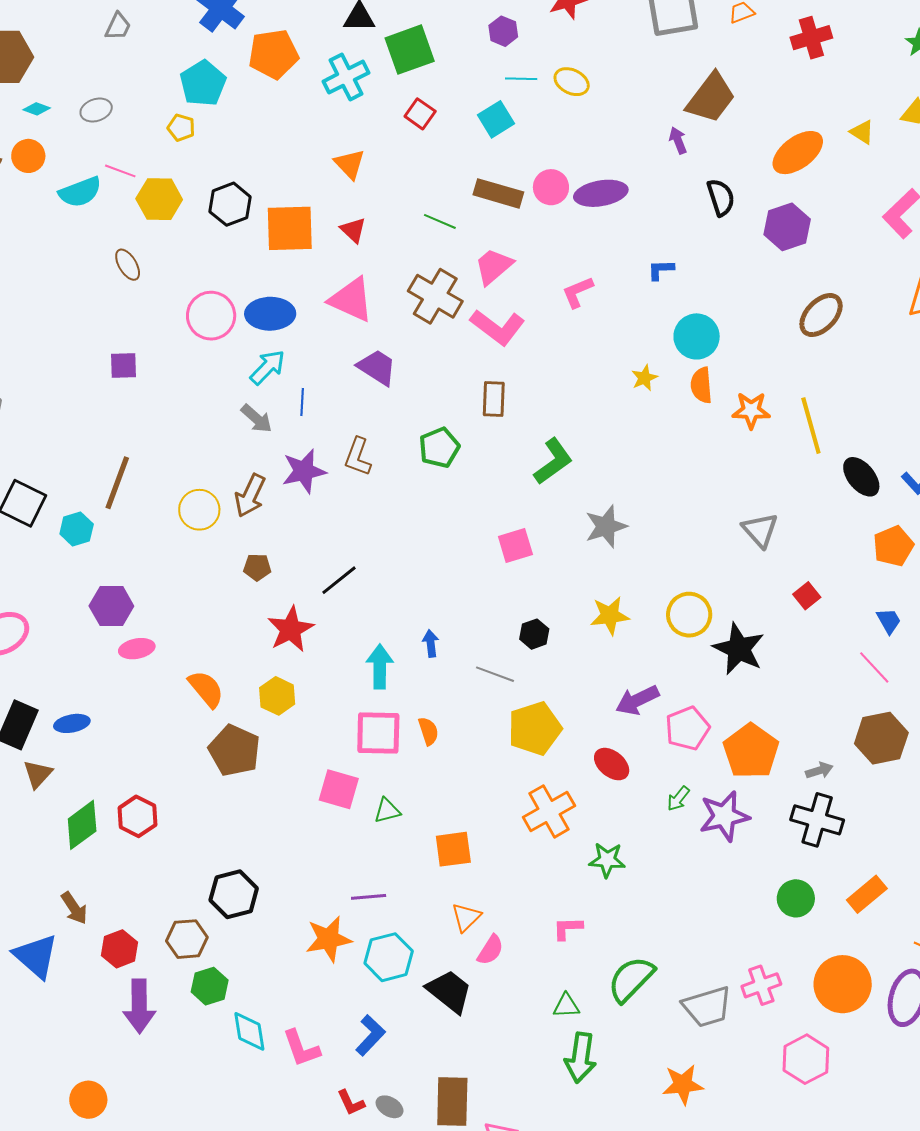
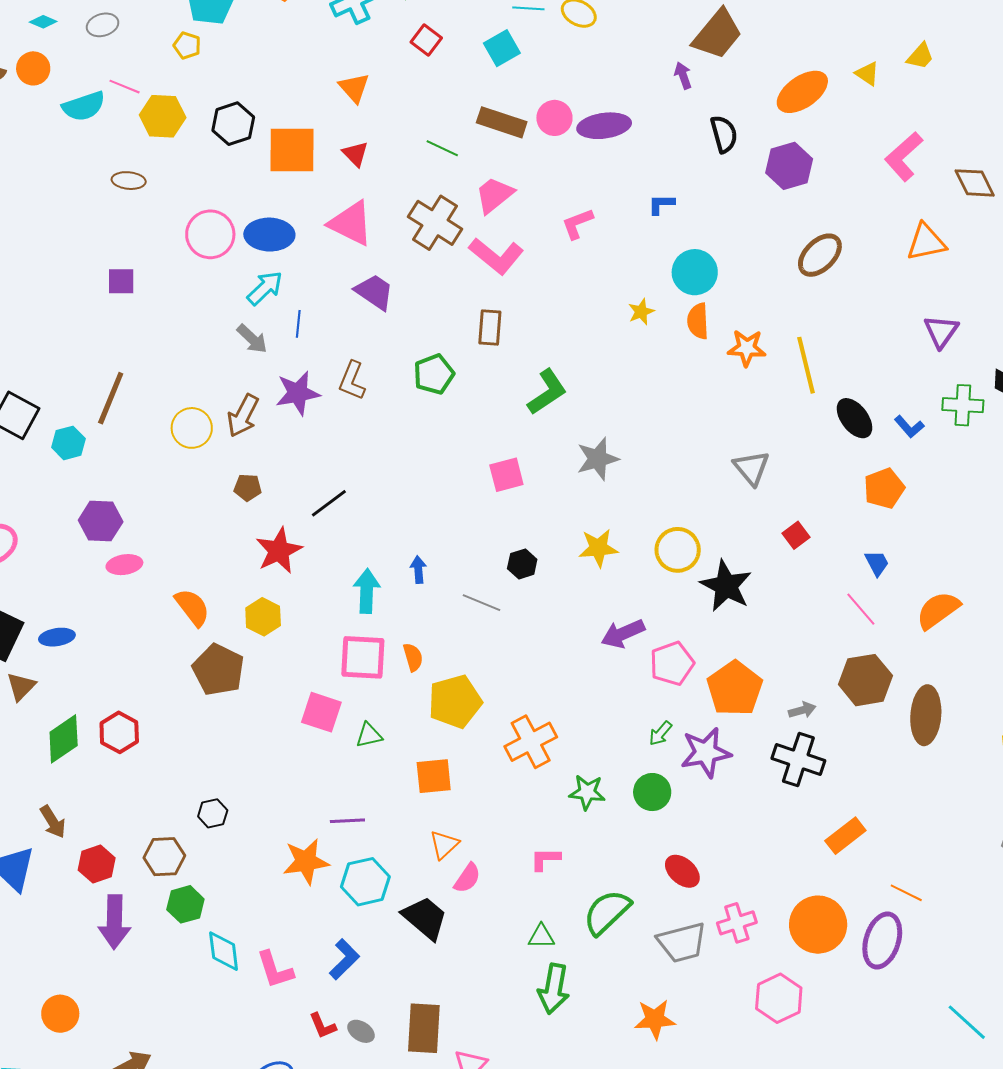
brown ellipse: (128, 265) -> (129, 181), turned -56
yellow pentagon: (535, 728) -> (455, 702), moved
red ellipse: (612, 764) -> (682, 871), moved
black hexagon: (234, 894) -> (213, 813), size x0.6
green circle: (796, 898) -> (652, 792), moved

